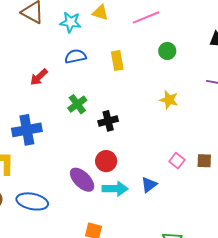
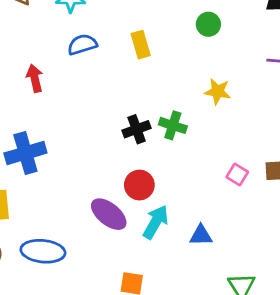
red arrow: (39, 77) -> (35, 78), turned 126
green cross: (77, 104) -> (173, 125), moved, turned -30
blue triangle: (149, 185) -> (201, 235), moved, turned 42
cyan arrow: (115, 189) -> (156, 222), turned -55

